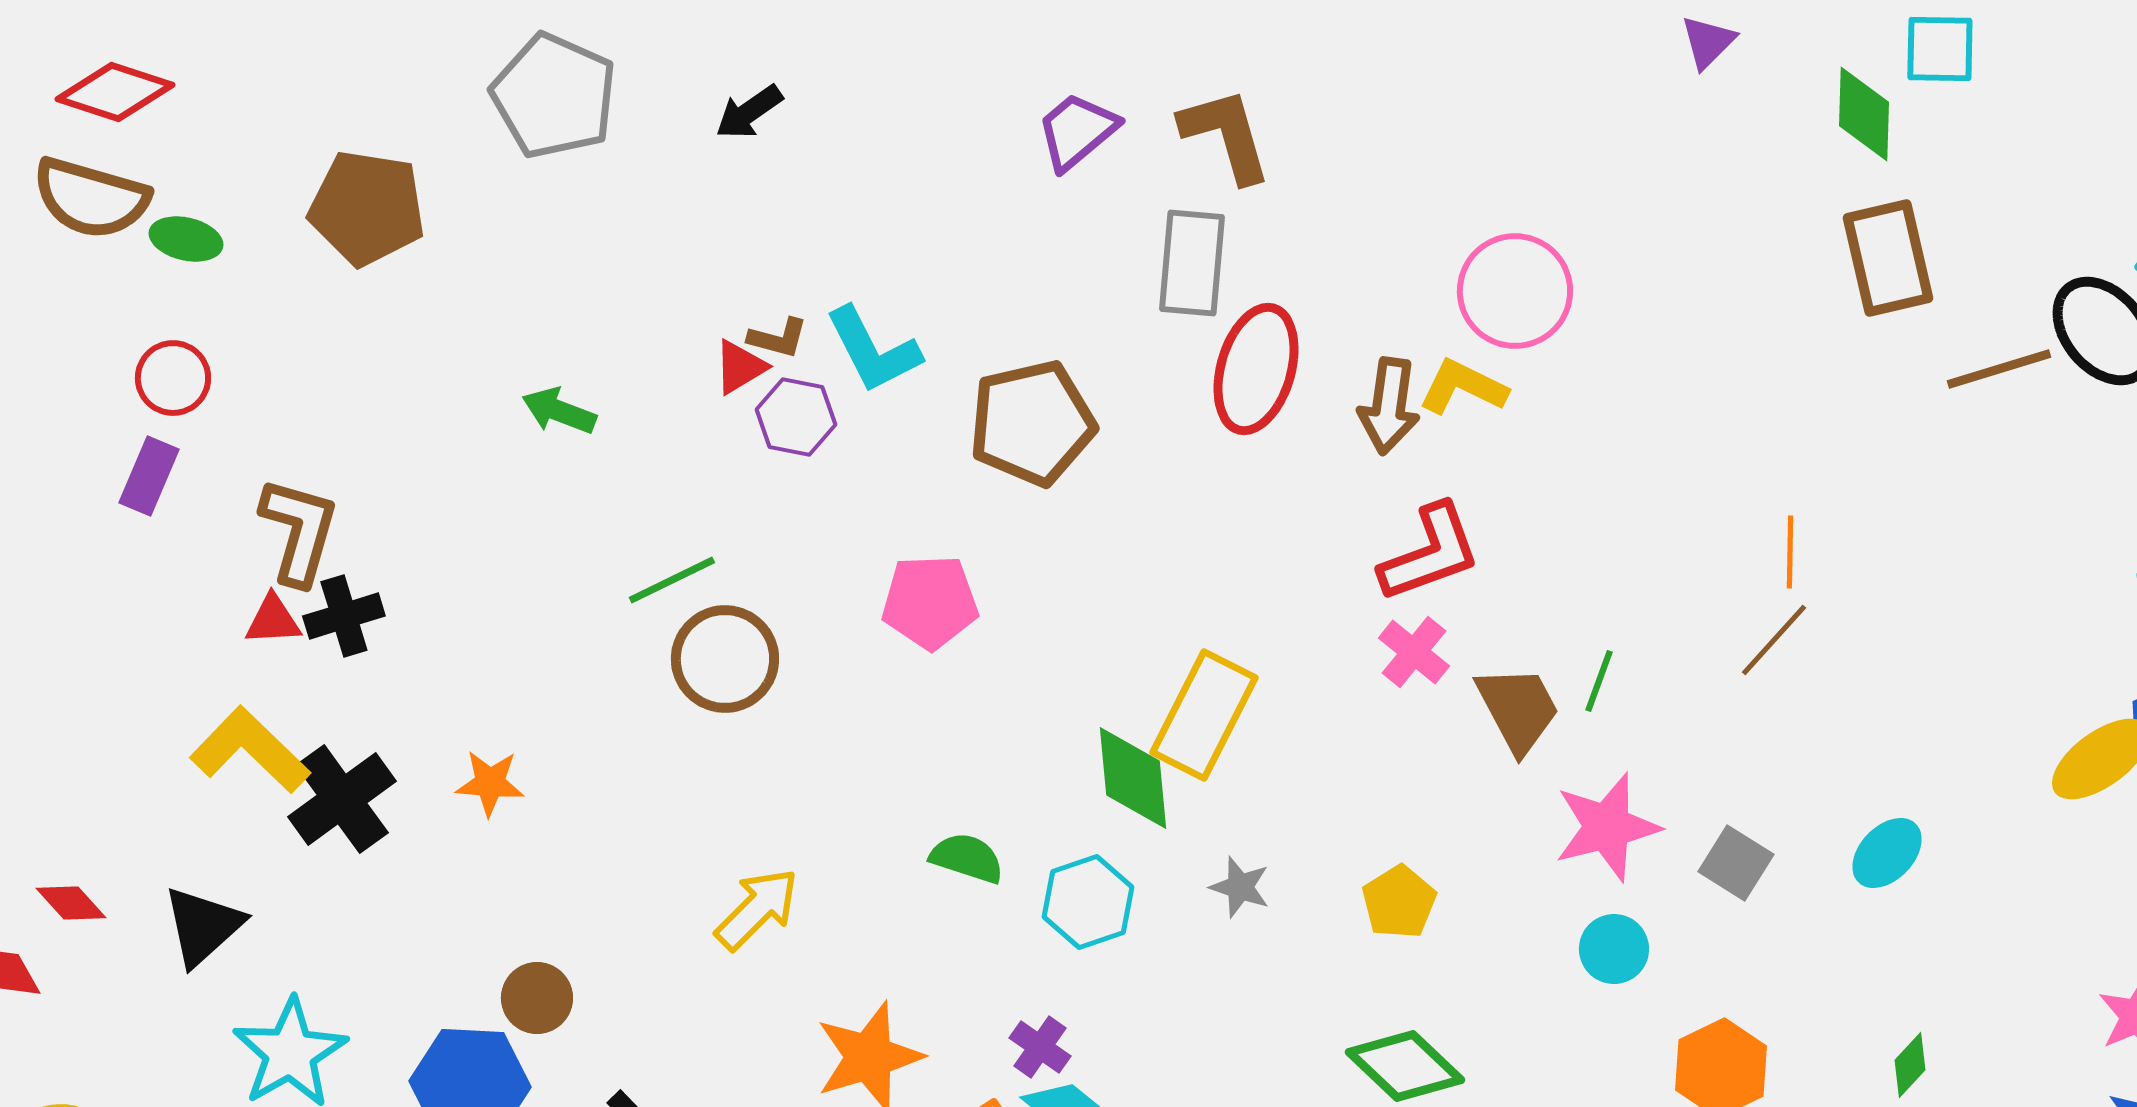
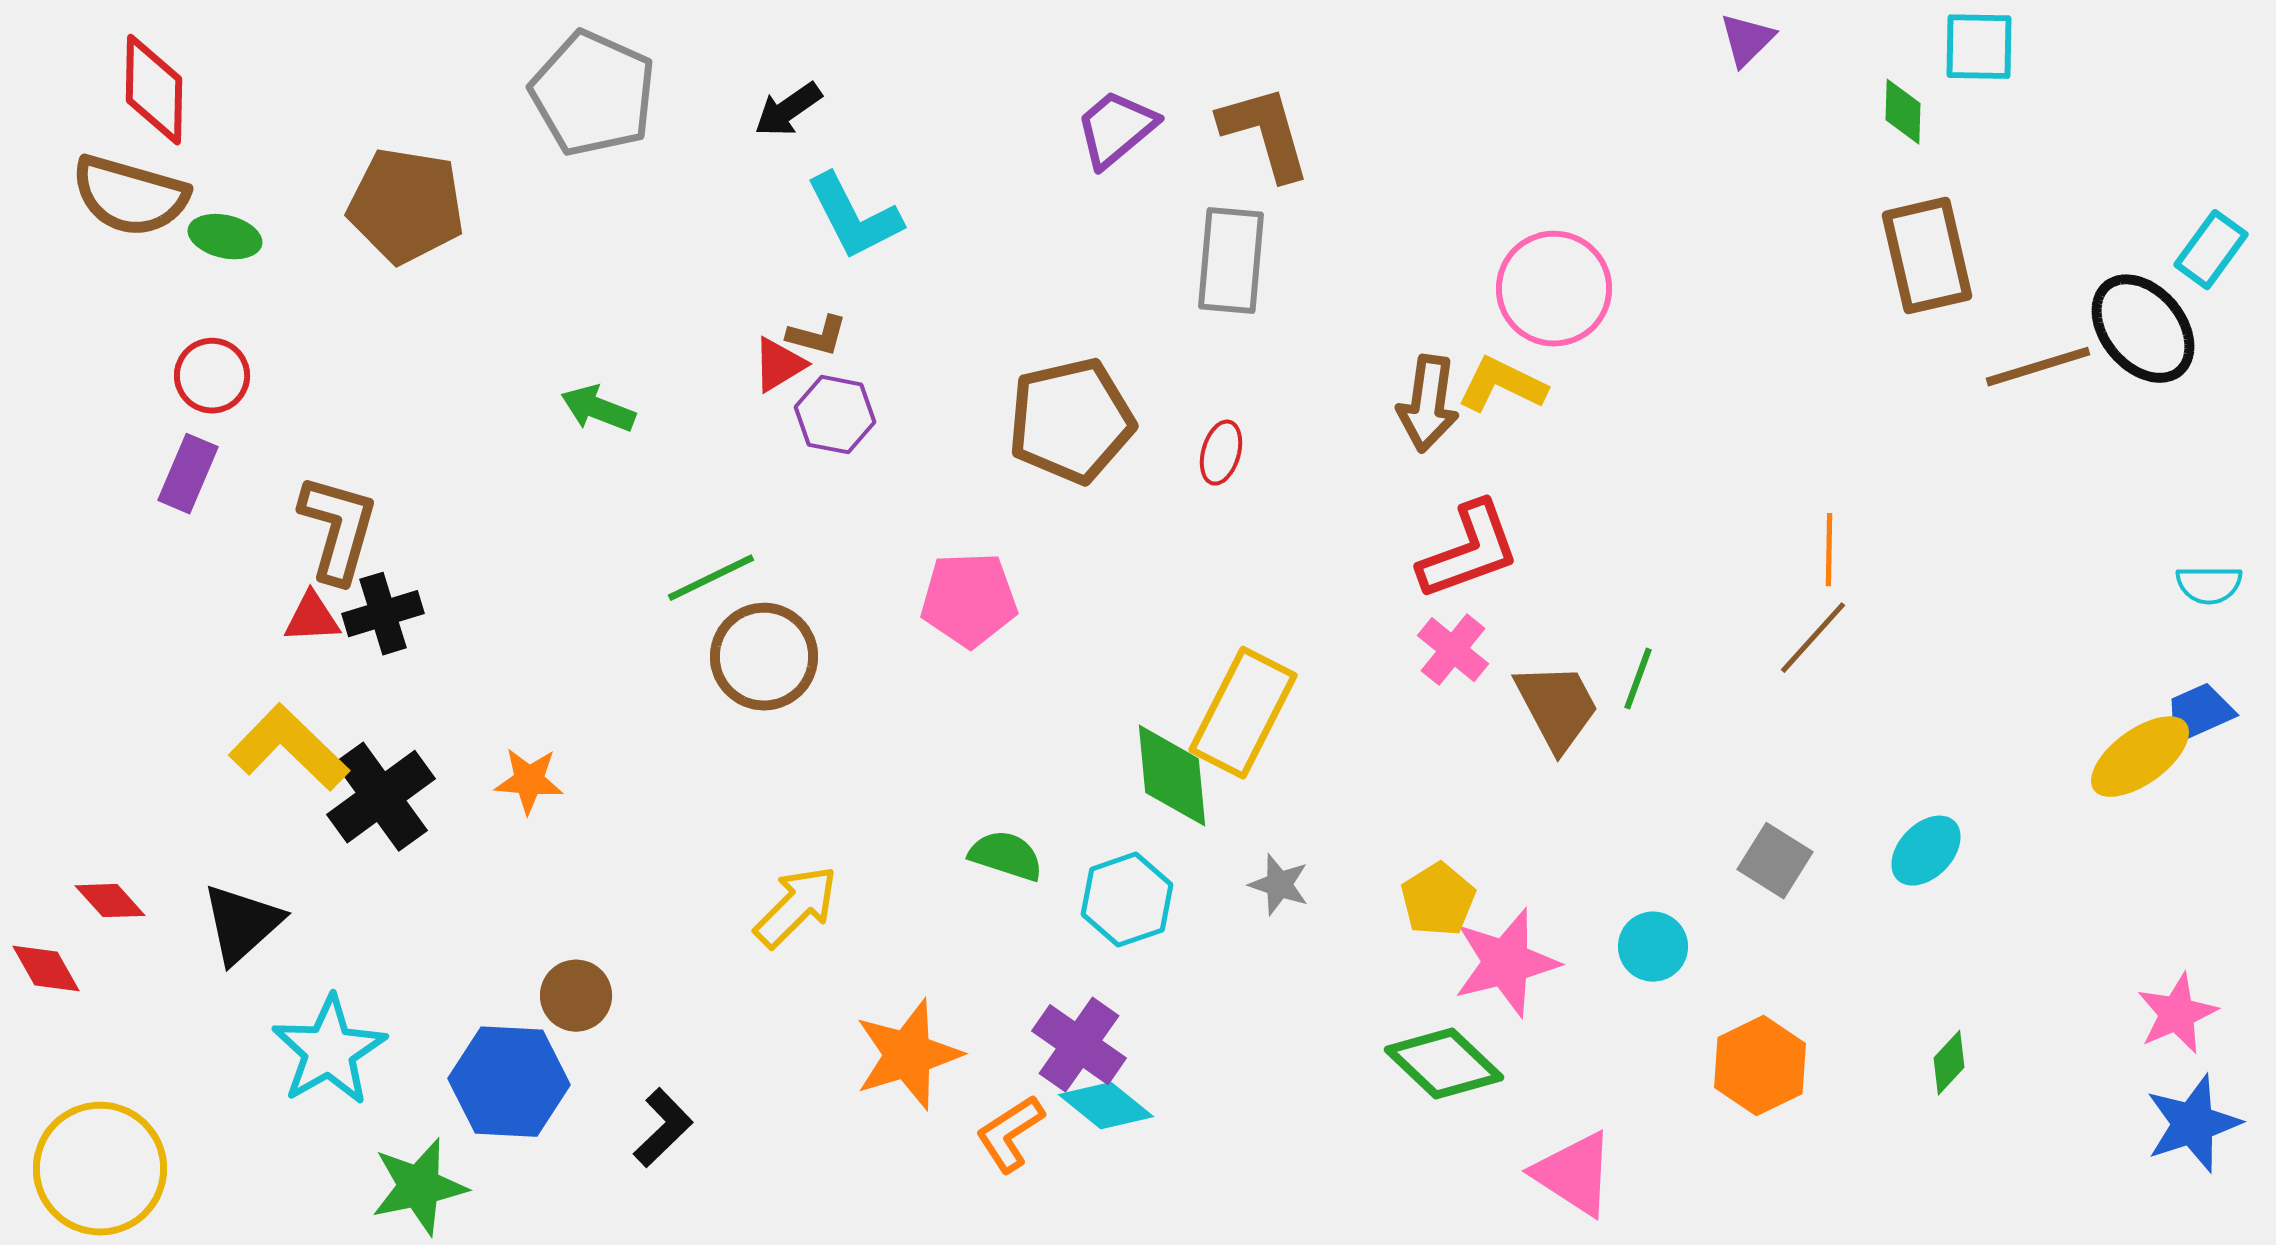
red diamond: (115, 92) -> (154, 90), turned 73
green diamond: (1864, 114) -> (1903, 112), size x0.7
cyan L-shape: (873, 350) -> (854, 217), moved
red ellipse: (1256, 369) -> (1221, 453), moved, size x0.5
pink star: (1607, 827) -> (1506, 963), moved
purple cross: (1040, 1047) -> (1079, 1045), size x1.5

